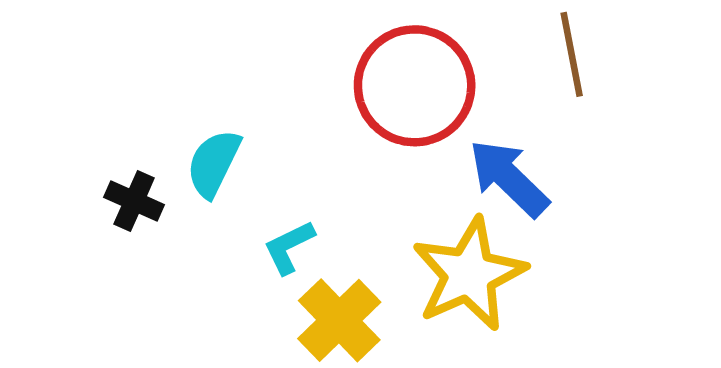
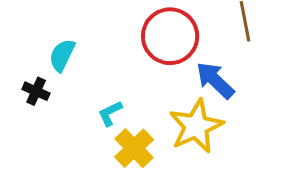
cyan semicircle: (214, 163) -> (62, 55), moved

